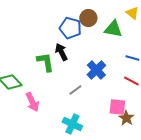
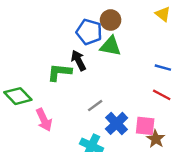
green triangle: (113, 29) -> (111, 46), moved
green L-shape: (45, 62) -> (59, 72), turned -75
blue cross: (96, 70) -> (116, 123), moved

